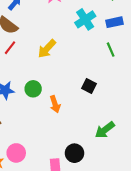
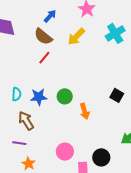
yellow arrow: (47, 49) -> (76, 37), moved
pink circle: (16, 153) -> (65, 152), moved

